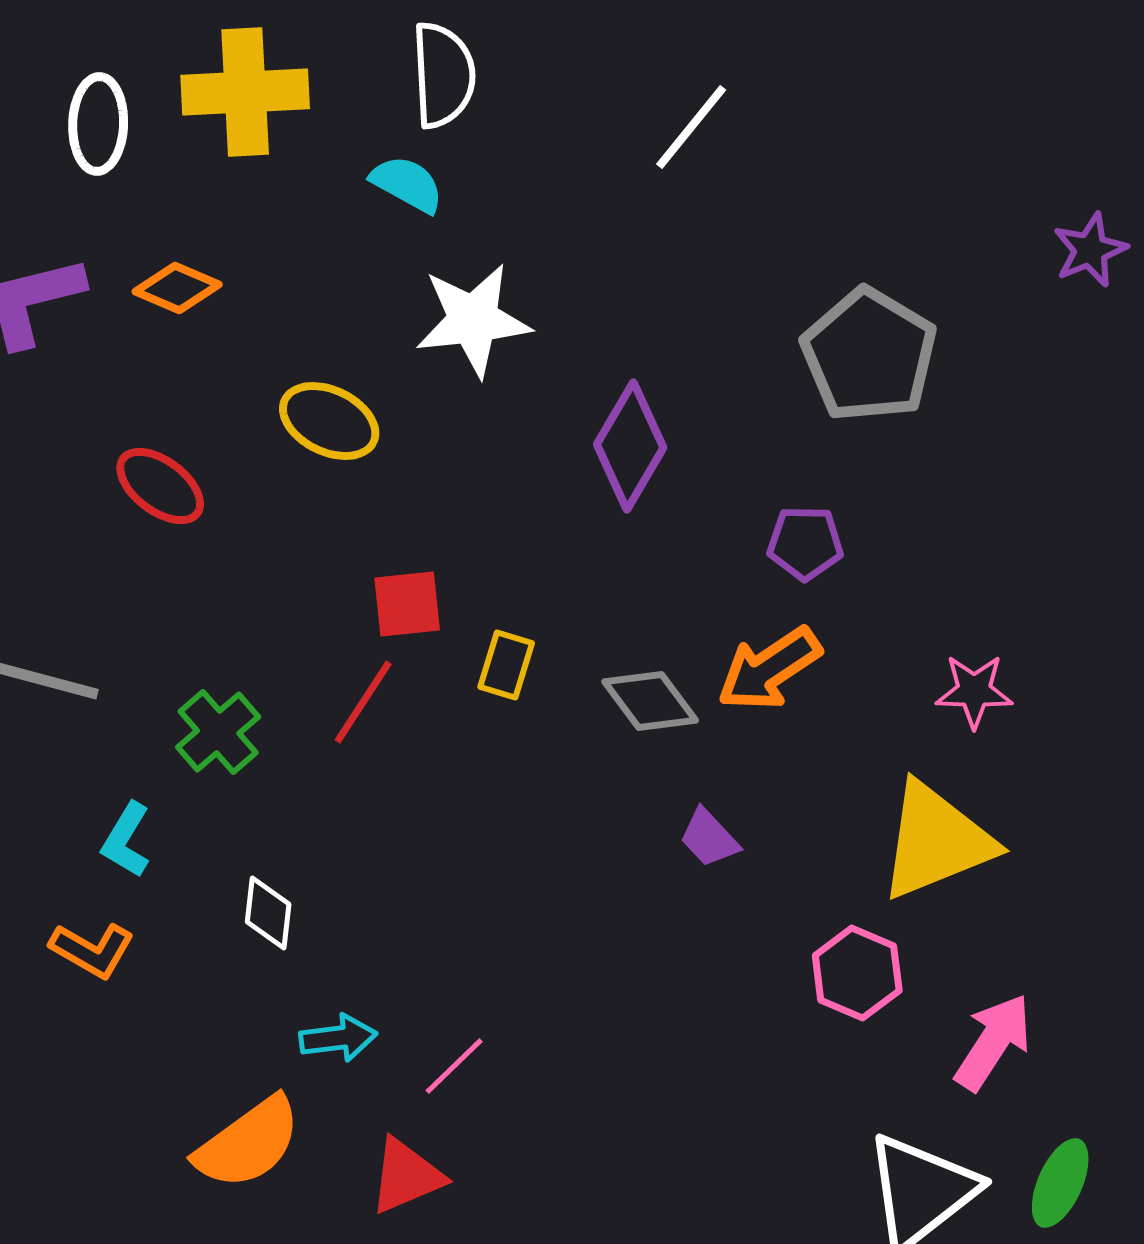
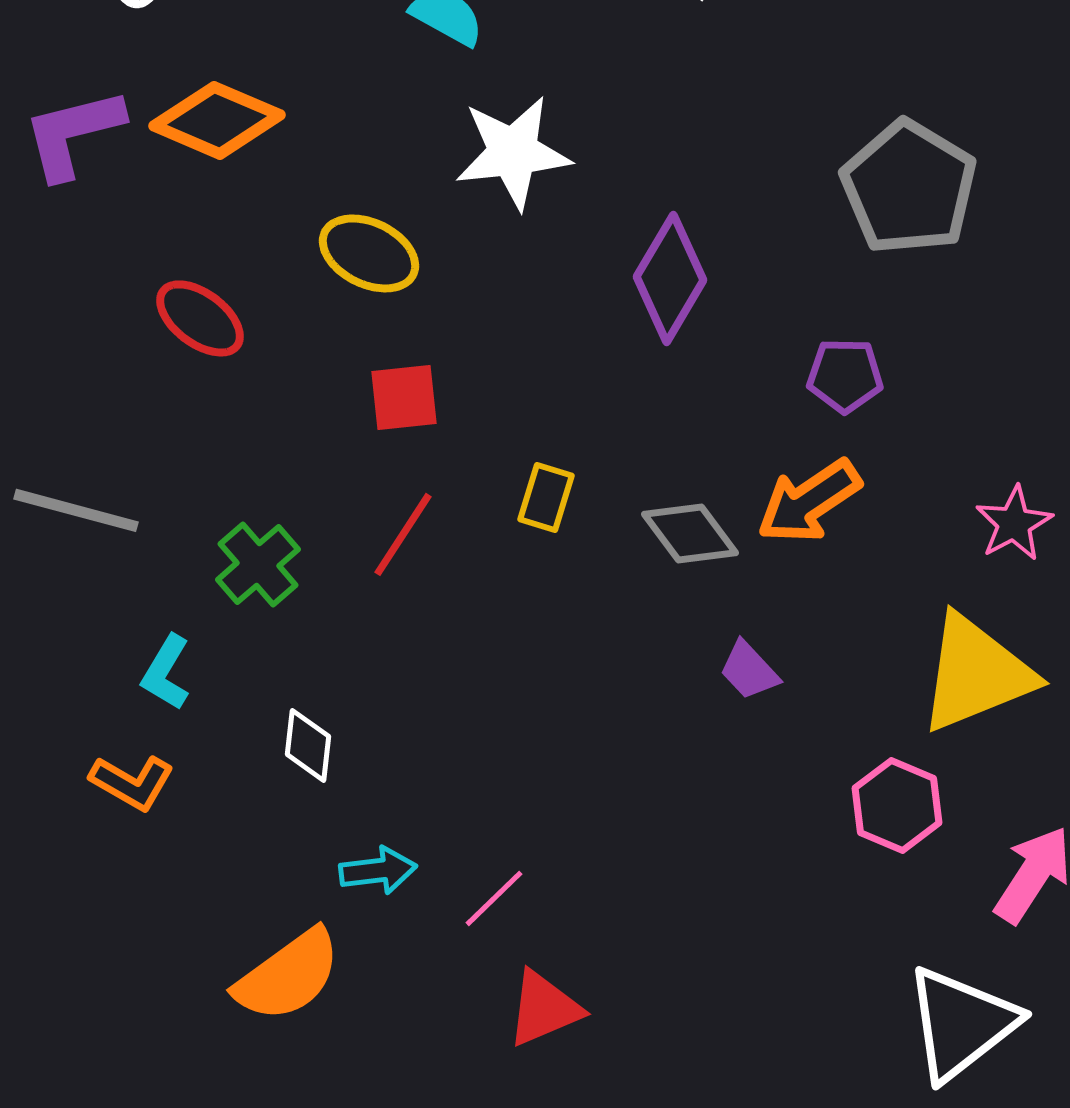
orange diamond: (177, 288) -> (217, 120), size x1.5
red square: (407, 604) -> (404, 397), moved
pink star: (974, 691) -> (1014, 523), turned -30
red triangle: (406, 1176) -> (544, 1008), moved

